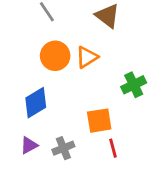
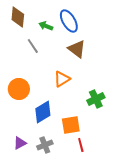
orange circle: (55, 56) -> (19, 89), moved
blue diamond: (36, 103) -> (43, 112), moved

